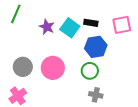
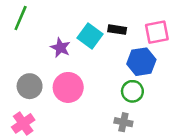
purple star: (47, 27) -> (60, 48), moved
blue hexagon: (96, 47) -> (141, 62), moved
green circle: (90, 71) -> (132, 91), moved

